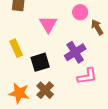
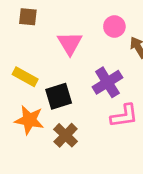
yellow rectangle: (16, 48) -> (25, 77), turned -36
orange star: (19, 93) -> (29, 120), moved

